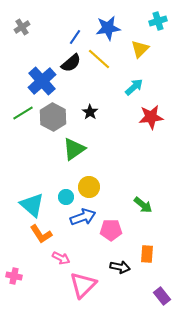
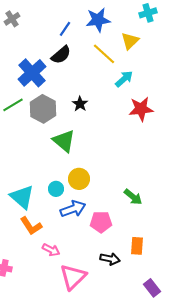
yellow line: (99, 59) -> (104, 54), moved
green triangle: (74, 149) -> (64, 141), turned -45

